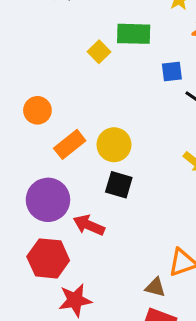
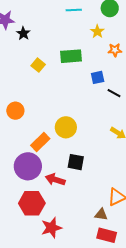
yellow square: (99, 52) -> (38, 65), moved
orange rectangle: (70, 144) -> (40, 142), moved
black square: (119, 185) -> (76, 162), moved

